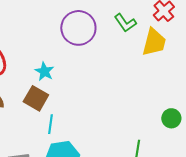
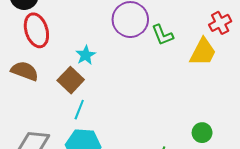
green L-shape: (125, 23) -> (162, 35), moved

